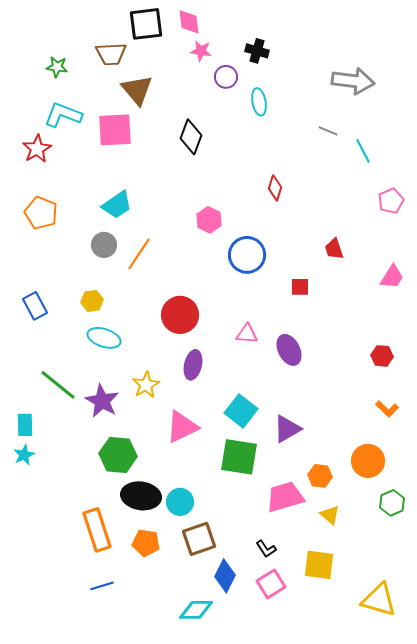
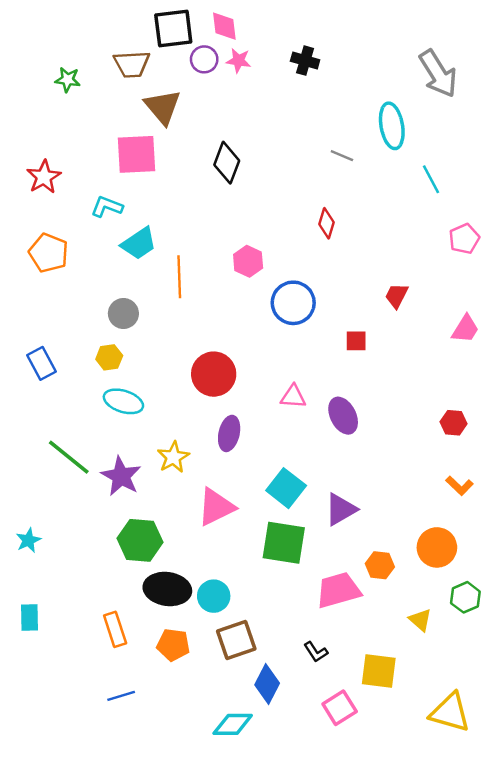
purple circle: (226, 77) -> (204, 59), moved
gray arrow: (353, 81) -> (438, 74), moved, turned 51
cyan ellipse: (259, 102) -> (392, 126), moved, size x1.4
cyan L-shape: (63, 115) -> (107, 207), moved, size x0.7
gray line: (328, 131) -> (342, 156), moved
gray circle: (104, 245) -> (123, 313), moved
red trapezoid: (334, 249) -> (397, 296), turned 45
orange line: (139, 254) -> (179, 277), moved, turned -36
cyan rectangle: (25, 425) -> (30, 617), moved
yellow triangle: (330, 515) -> (420, 620), moved
orange rectangle: (97, 530) -> (115, 629), size x0.7
pink square: (271, 584) -> (340, 708), moved

